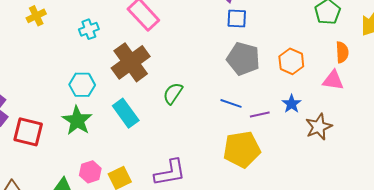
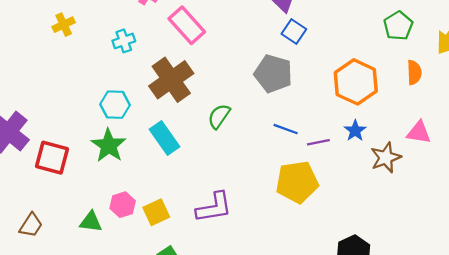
blue square: (237, 18) -> (294, 32), turned 30
gray pentagon: (243, 59) -> (273, 74), moved
orange hexagon: (291, 61) -> (356, 82), size x1.5
pink triangle: (333, 80) -> (419, 132), moved

